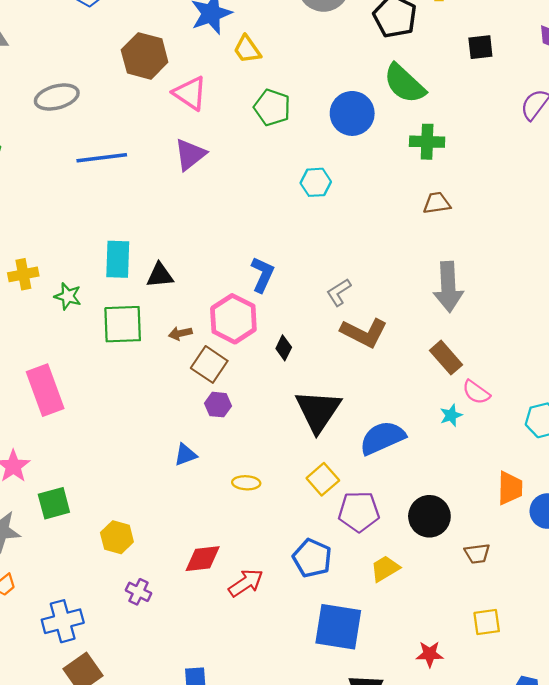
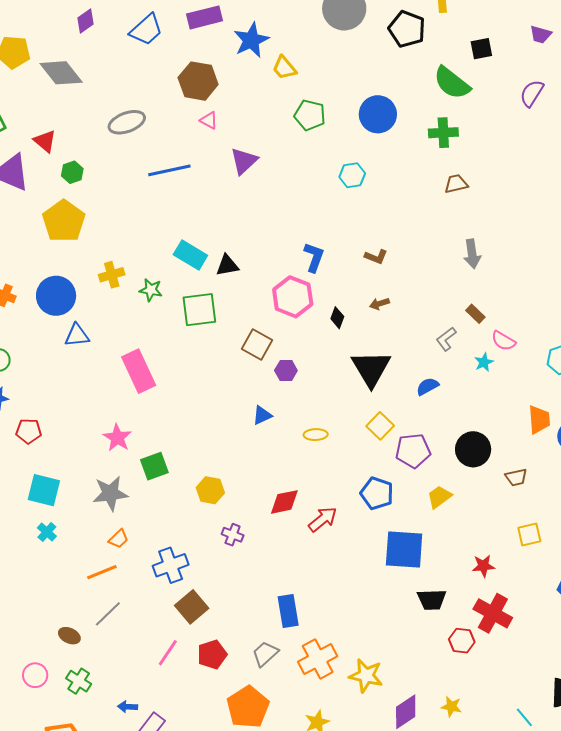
green semicircle: (404, 84) -> (452, 83), moved
pink triangle: (190, 93) -> (209, 120), moved, size x0.6
cyan rectangle: (118, 259) -> (190, 255), turned -56
gray arrow: (448, 287) -> (472, 254), size x0.7
gray L-shape: (339, 292) -> (446, 339), moved
brown arrow: (180, 333) -> (379, 304), moved
brown L-shape: (364, 333) -> (376, 257), moved, size x0.6
brown rectangle: (446, 358) -> (475, 314), size x0.7
brown square: (209, 364) -> (257, 345), moved
blue semicircle: (382, 438) -> (427, 386), size x0.6

